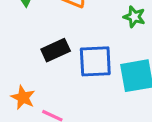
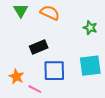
blue square: (95, 61) -> (54, 71), moved

